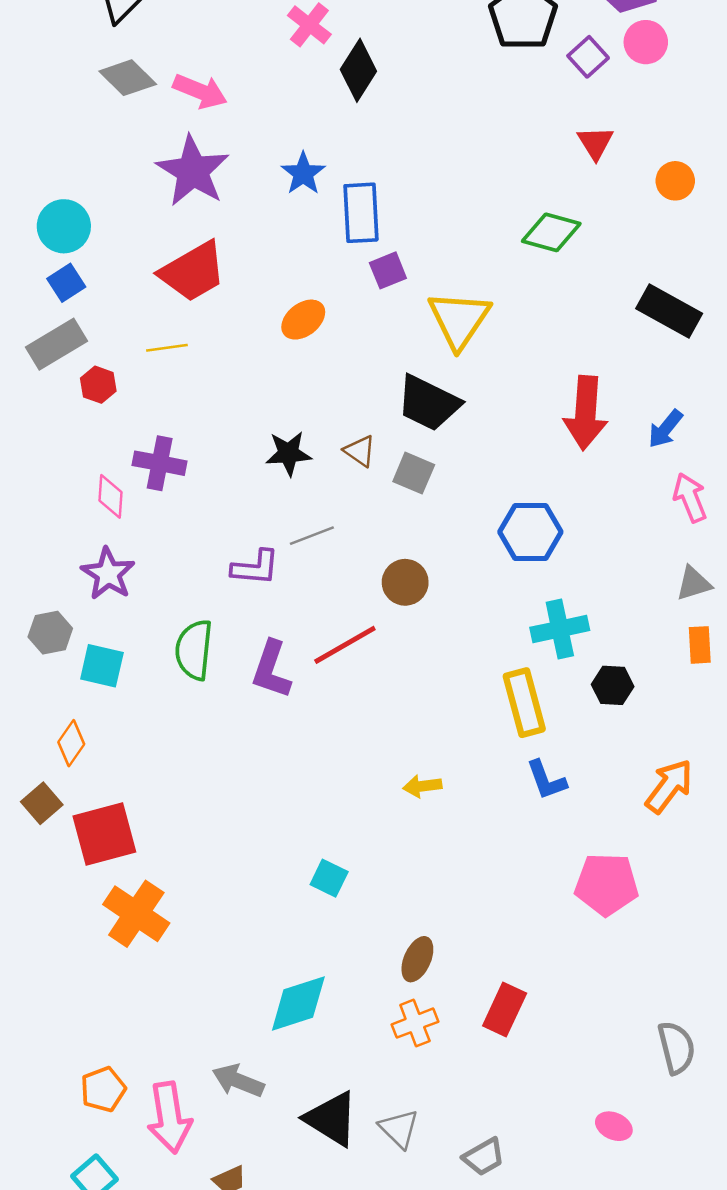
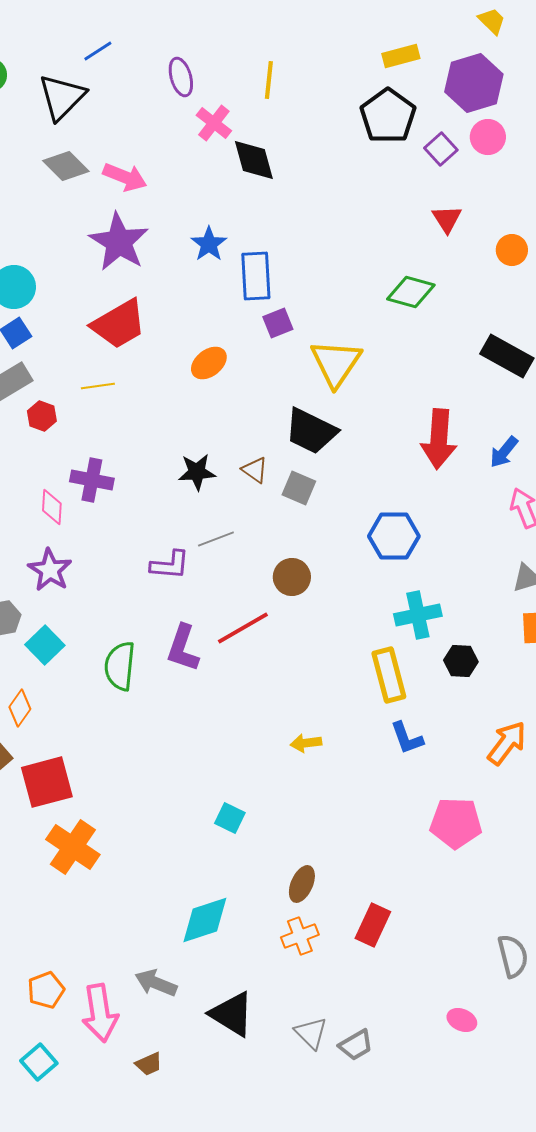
black diamond: (358, 70) -> (254, 160), turned -48
green semicircle: (194, 650) -> (120, 666), moved
cyan square: (102, 666) -> (45, 645), turned 33
gray triangle: (399, 1129) -> (311, 1033), moved

